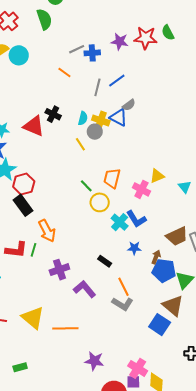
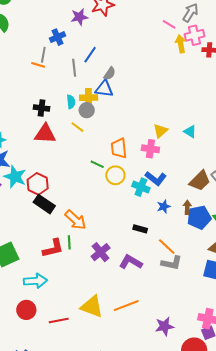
gray line: (77, 49) -> (43, 55), moved, turned -35
red triangle: (34, 126) -> (45, 134), moved

